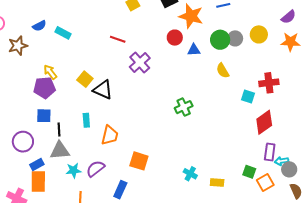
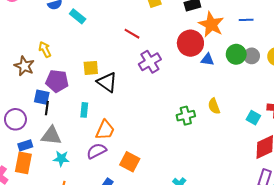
red circle: (175, 38) -> (190, 43), size x1.6
brown star: (18, 46) -> (24, 66), moved, turned 30
yellow semicircle: (223, 71) -> (214, 106), moved
yellow arrow: (50, 72) -> (45, 49), moved
yellow square: (85, 79) -> (91, 68), turned 35
purple pentagon: (44, 88) -> (57, 81), moved
black line: (59, 130) -> (47, 108), moved
purple semicircle: (95, 169) -> (97, 151), moved

